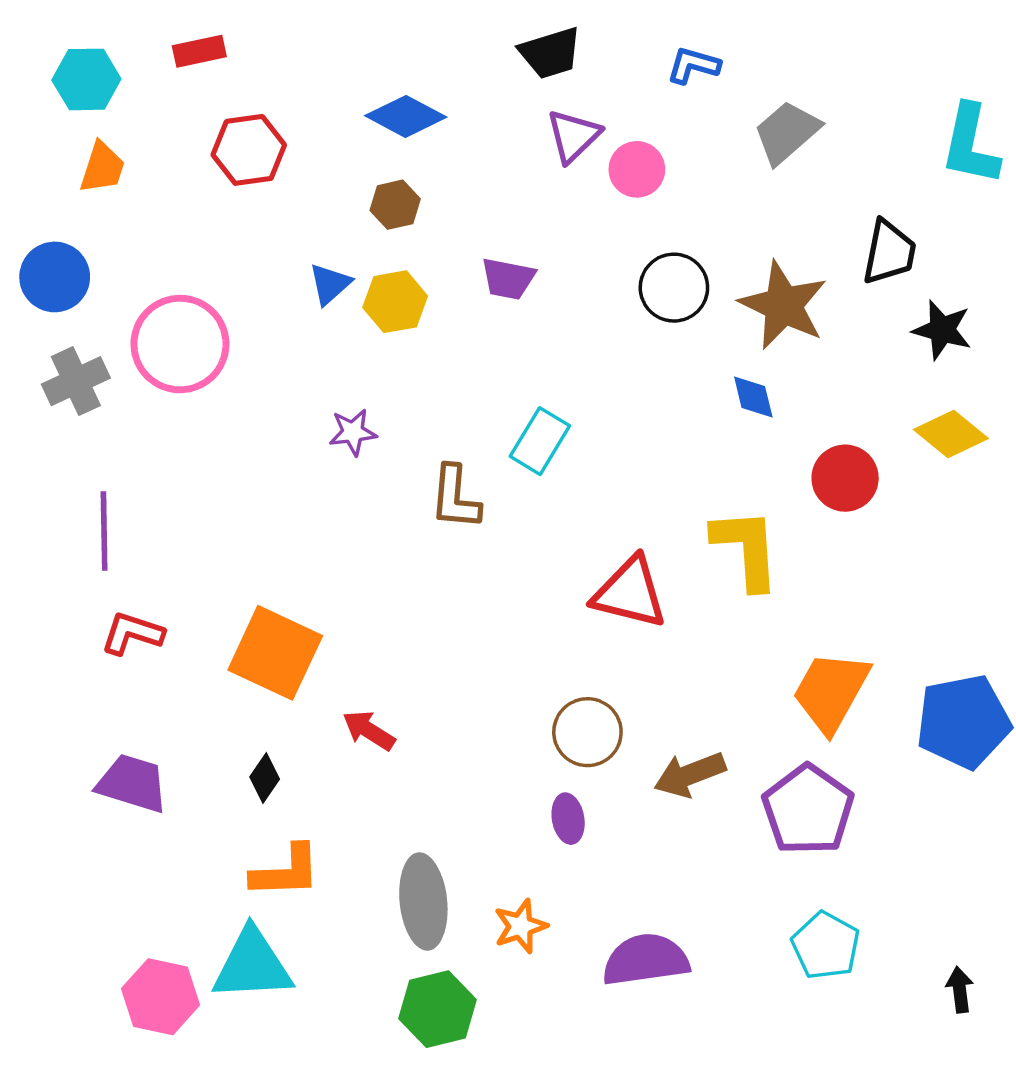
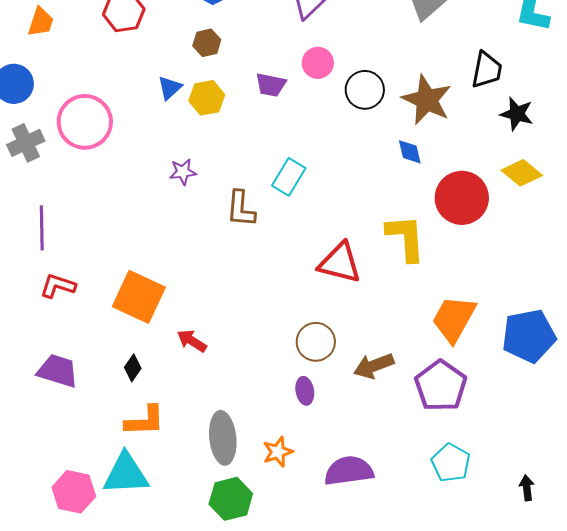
pink circle: (637, 169) -> (318, 63), moved
red circle: (845, 478) -> (462, 198), size x1.4

